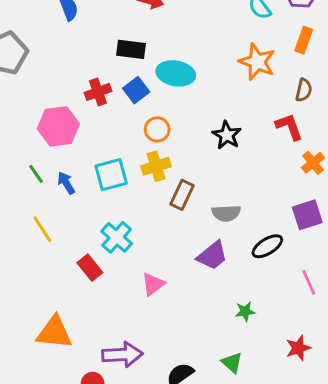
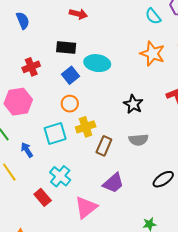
red cross: (98, 92) -> (31, 67), moved
orange circle: (157, 129) -> (70, 104), moved
blue arrow: (66, 183) -> (27, 150), moved
gray semicircle: (226, 213) -> (138, 140), moved
purple trapezoid: (212, 255) -> (113, 183), moved
pink triangle: (153, 284) -> (86, 207), size x1.4

